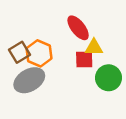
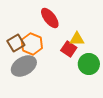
red ellipse: (78, 28) -> (50, 18), moved
red square: (84, 60) -> (69, 49), turned 35

